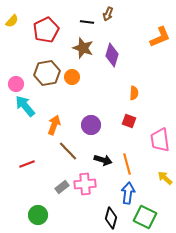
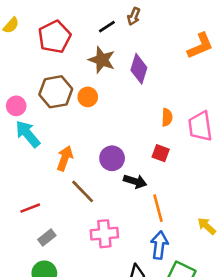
black line: (87, 22) -> (107, 27), turned -40
pink trapezoid: (160, 140) -> (200, 126), moved
black arrow: (103, 160) -> (135, 181), moved
gray rectangle: (62, 187) -> (47, 238), moved

